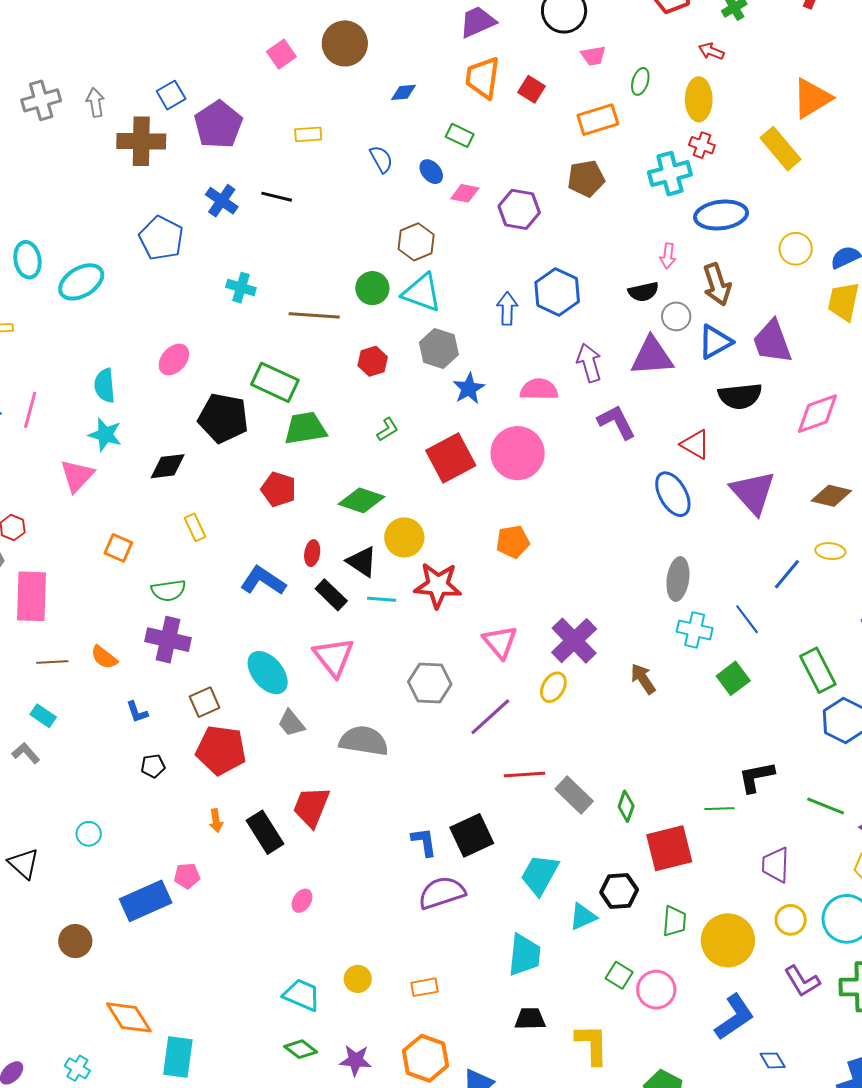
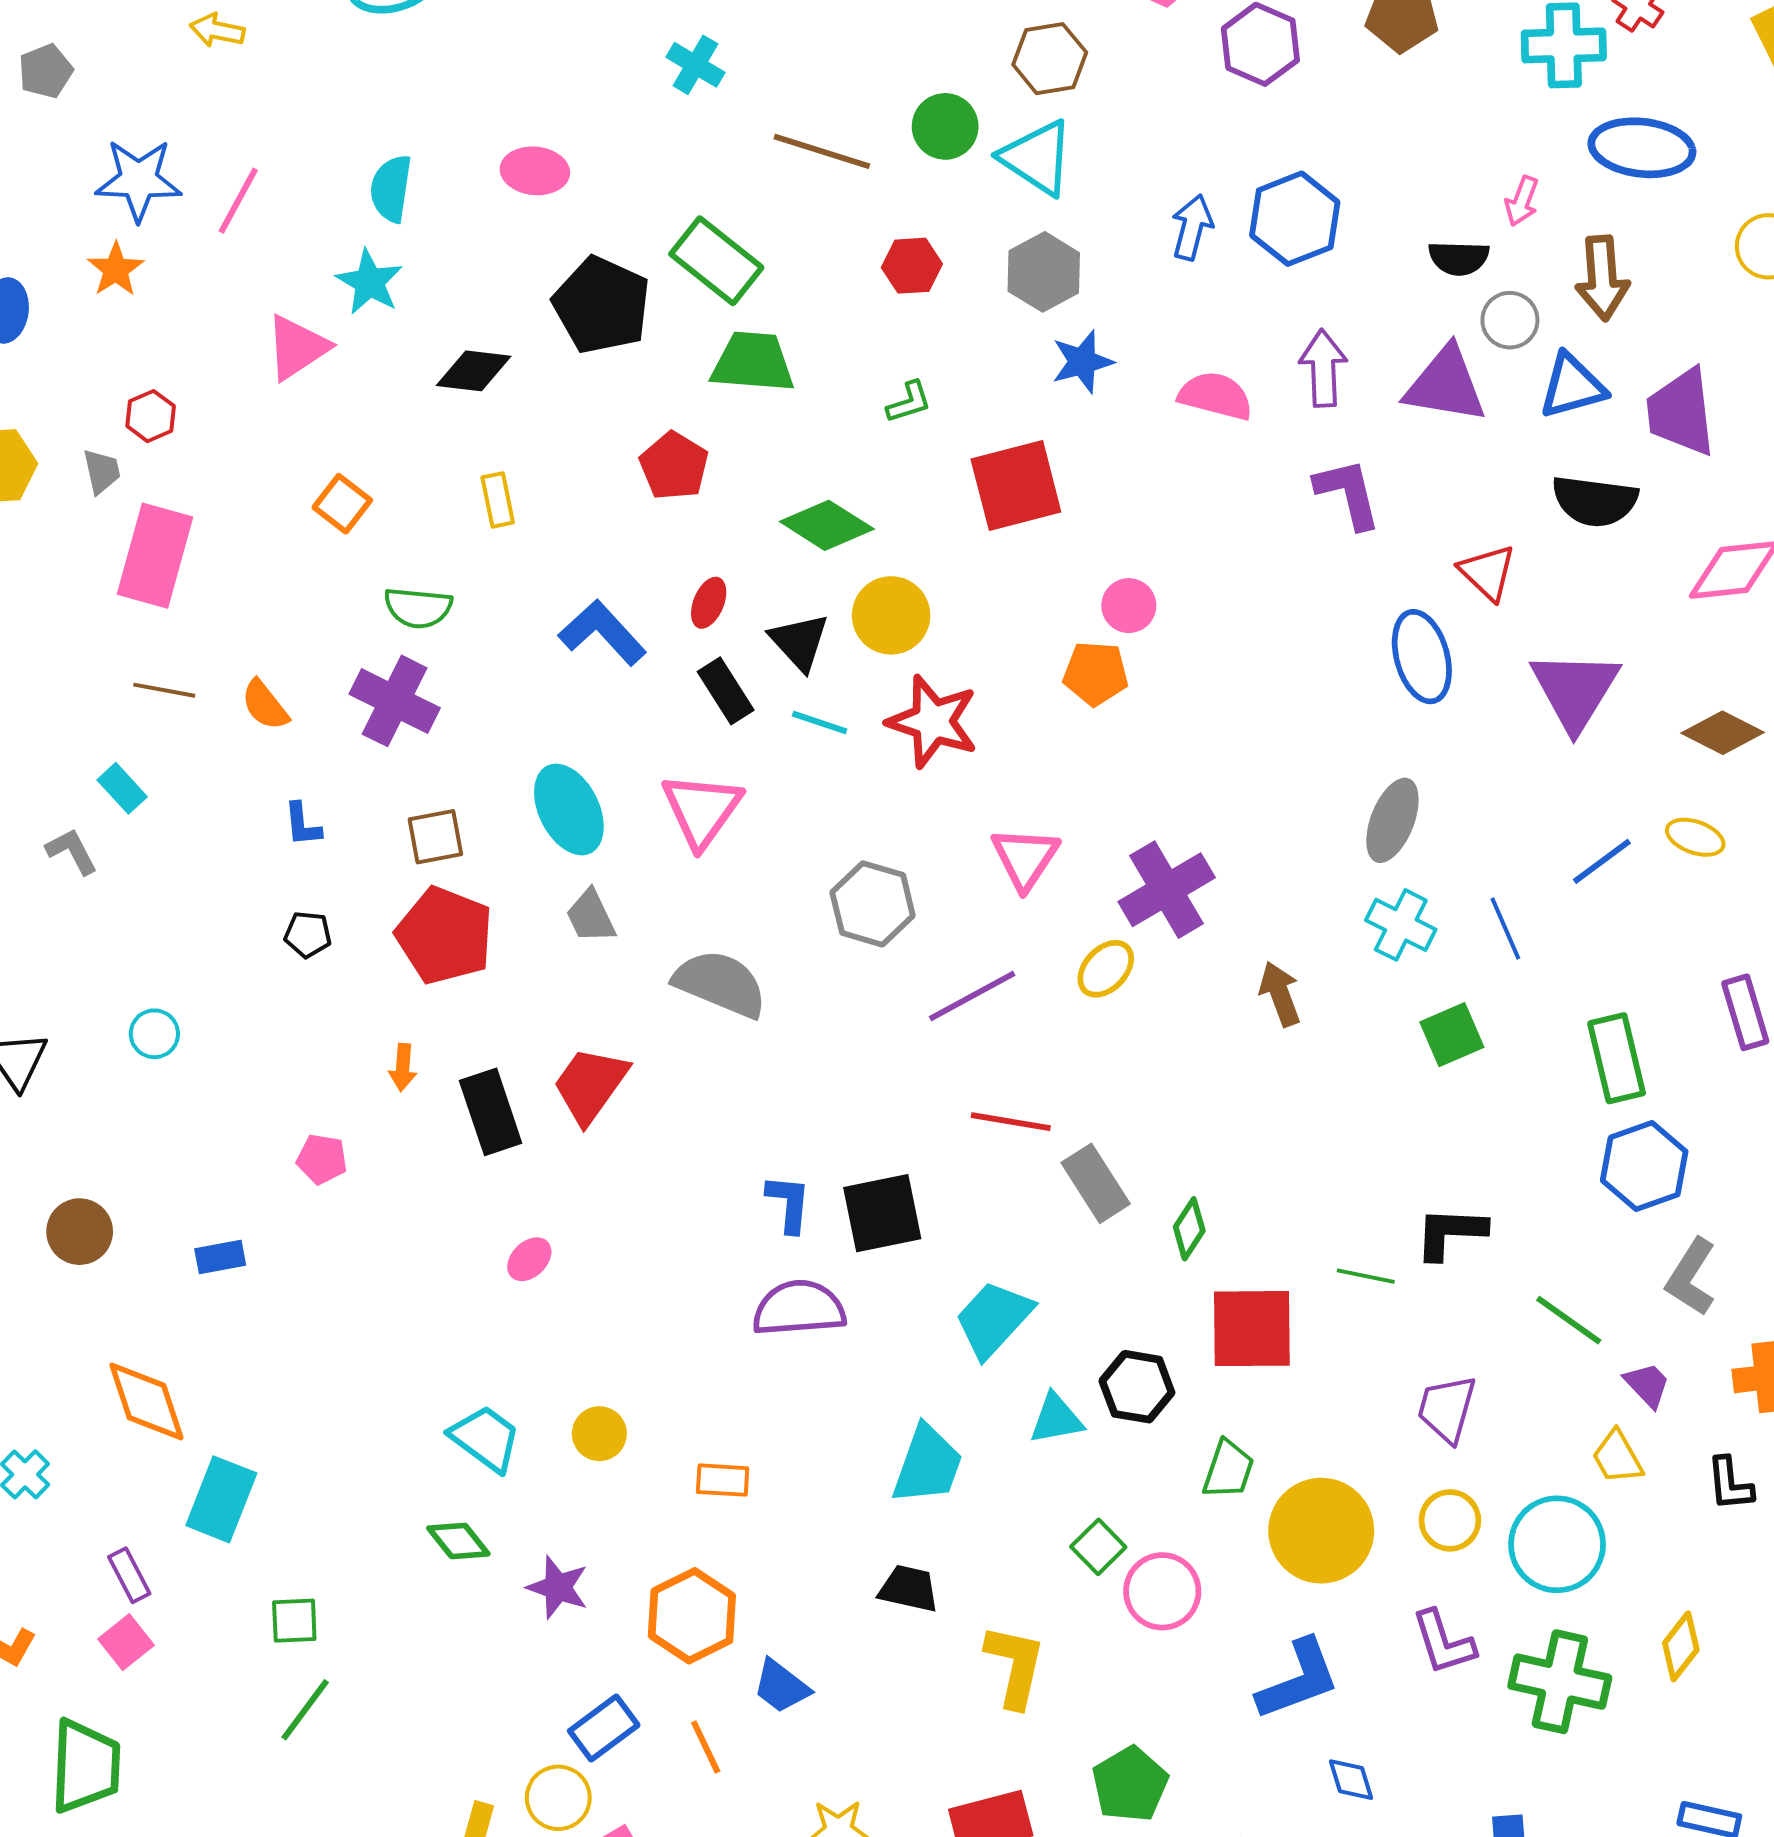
pink ellipse: (174, 359) -> (535, 171), turned 40
pink circle: (518, 453) -> (1129, 606), moved, size x0.5
blue rectangle: (146, 901) -> (220, 1257), moved, size x0.5

